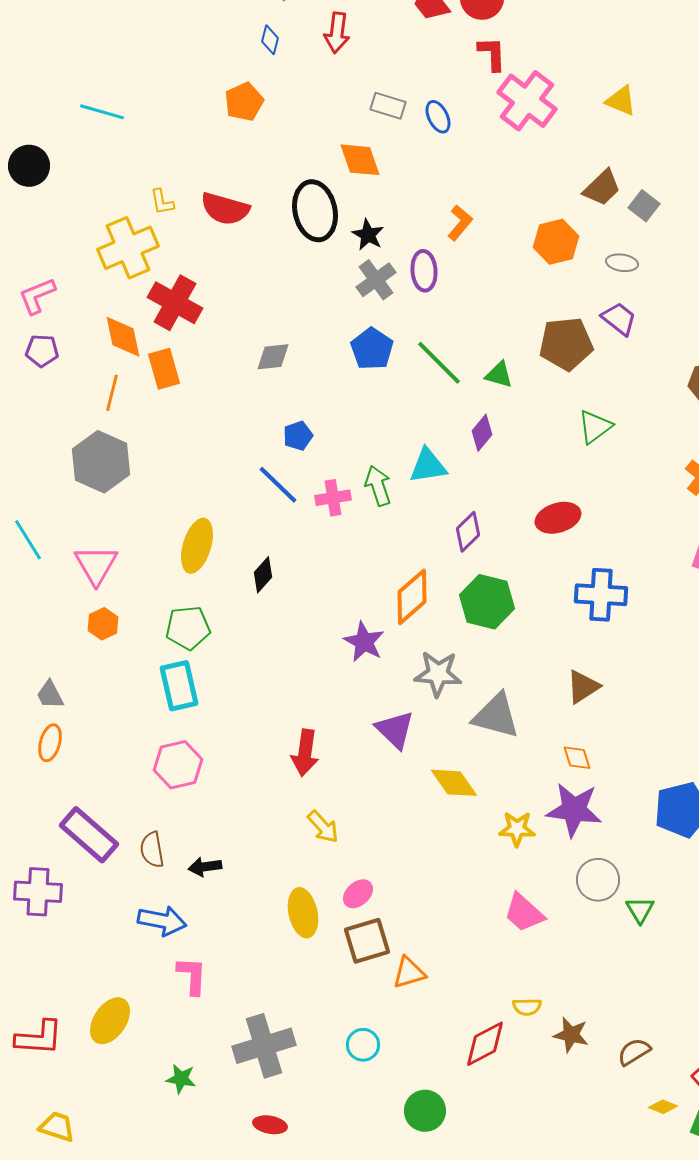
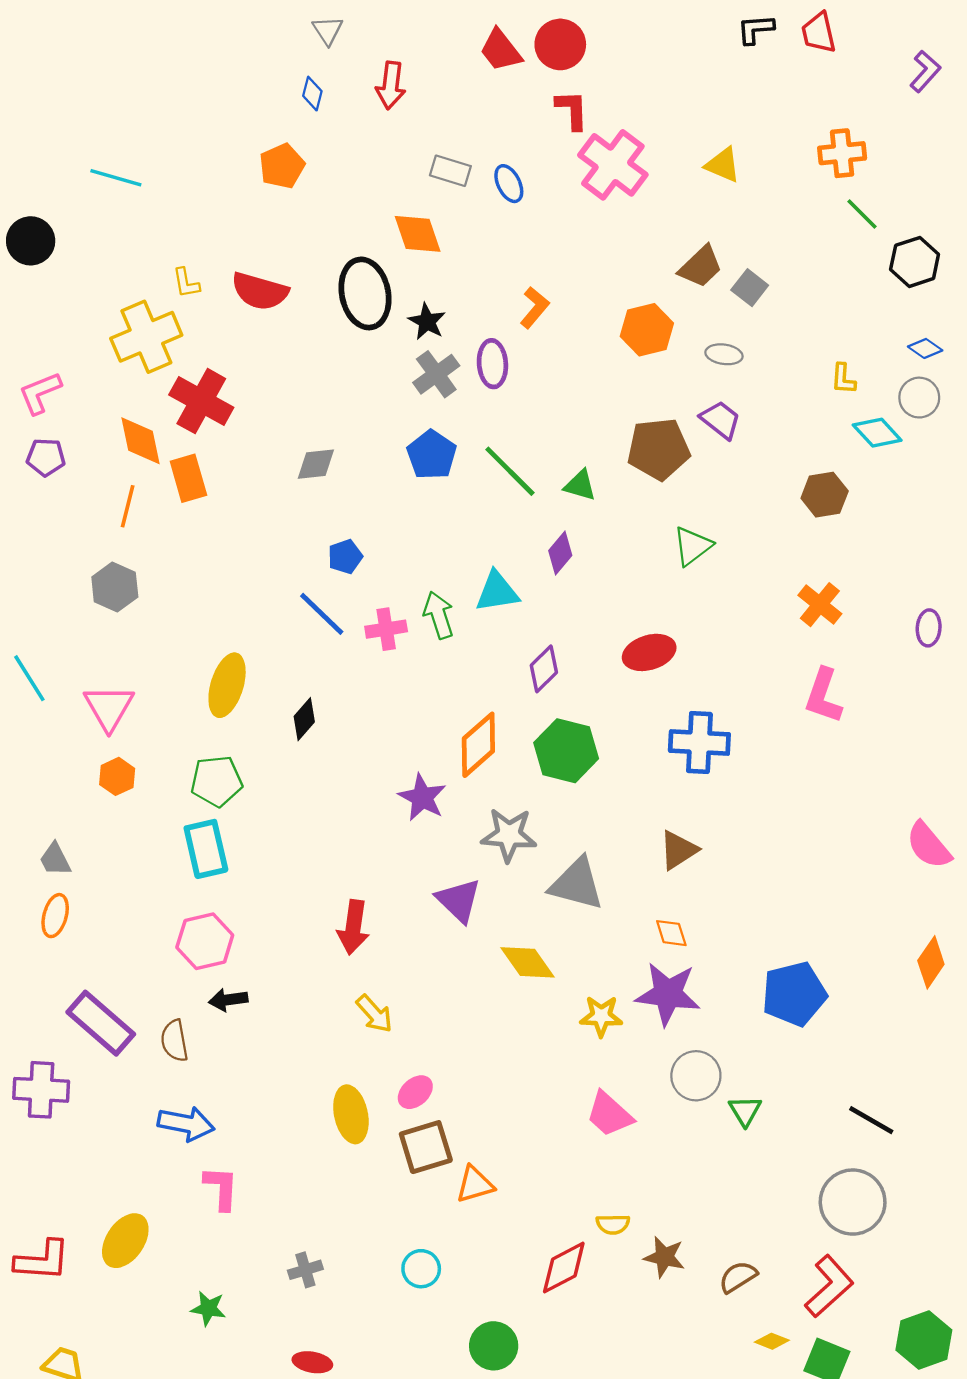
gray hexagon: (101, 462) -> (115, 587), size x0.7
black arrow: (205, 867) -> (228, 1000), moved
gray cross: (264, 1046) -> (305, 1270), size x0.5

